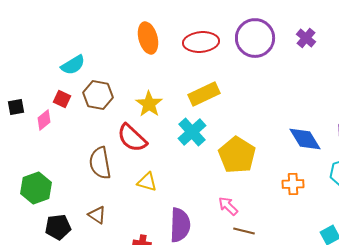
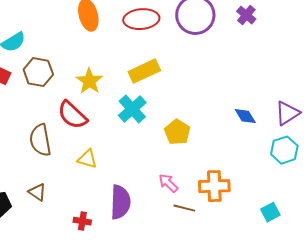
blue diamond: (305, 139) -> (245, 116), size x0.7
yellow pentagon: (237, 155) -> (177, 132), size x0.7
orange cross: (293, 184) -> (214, 186), moved, size x1.4

